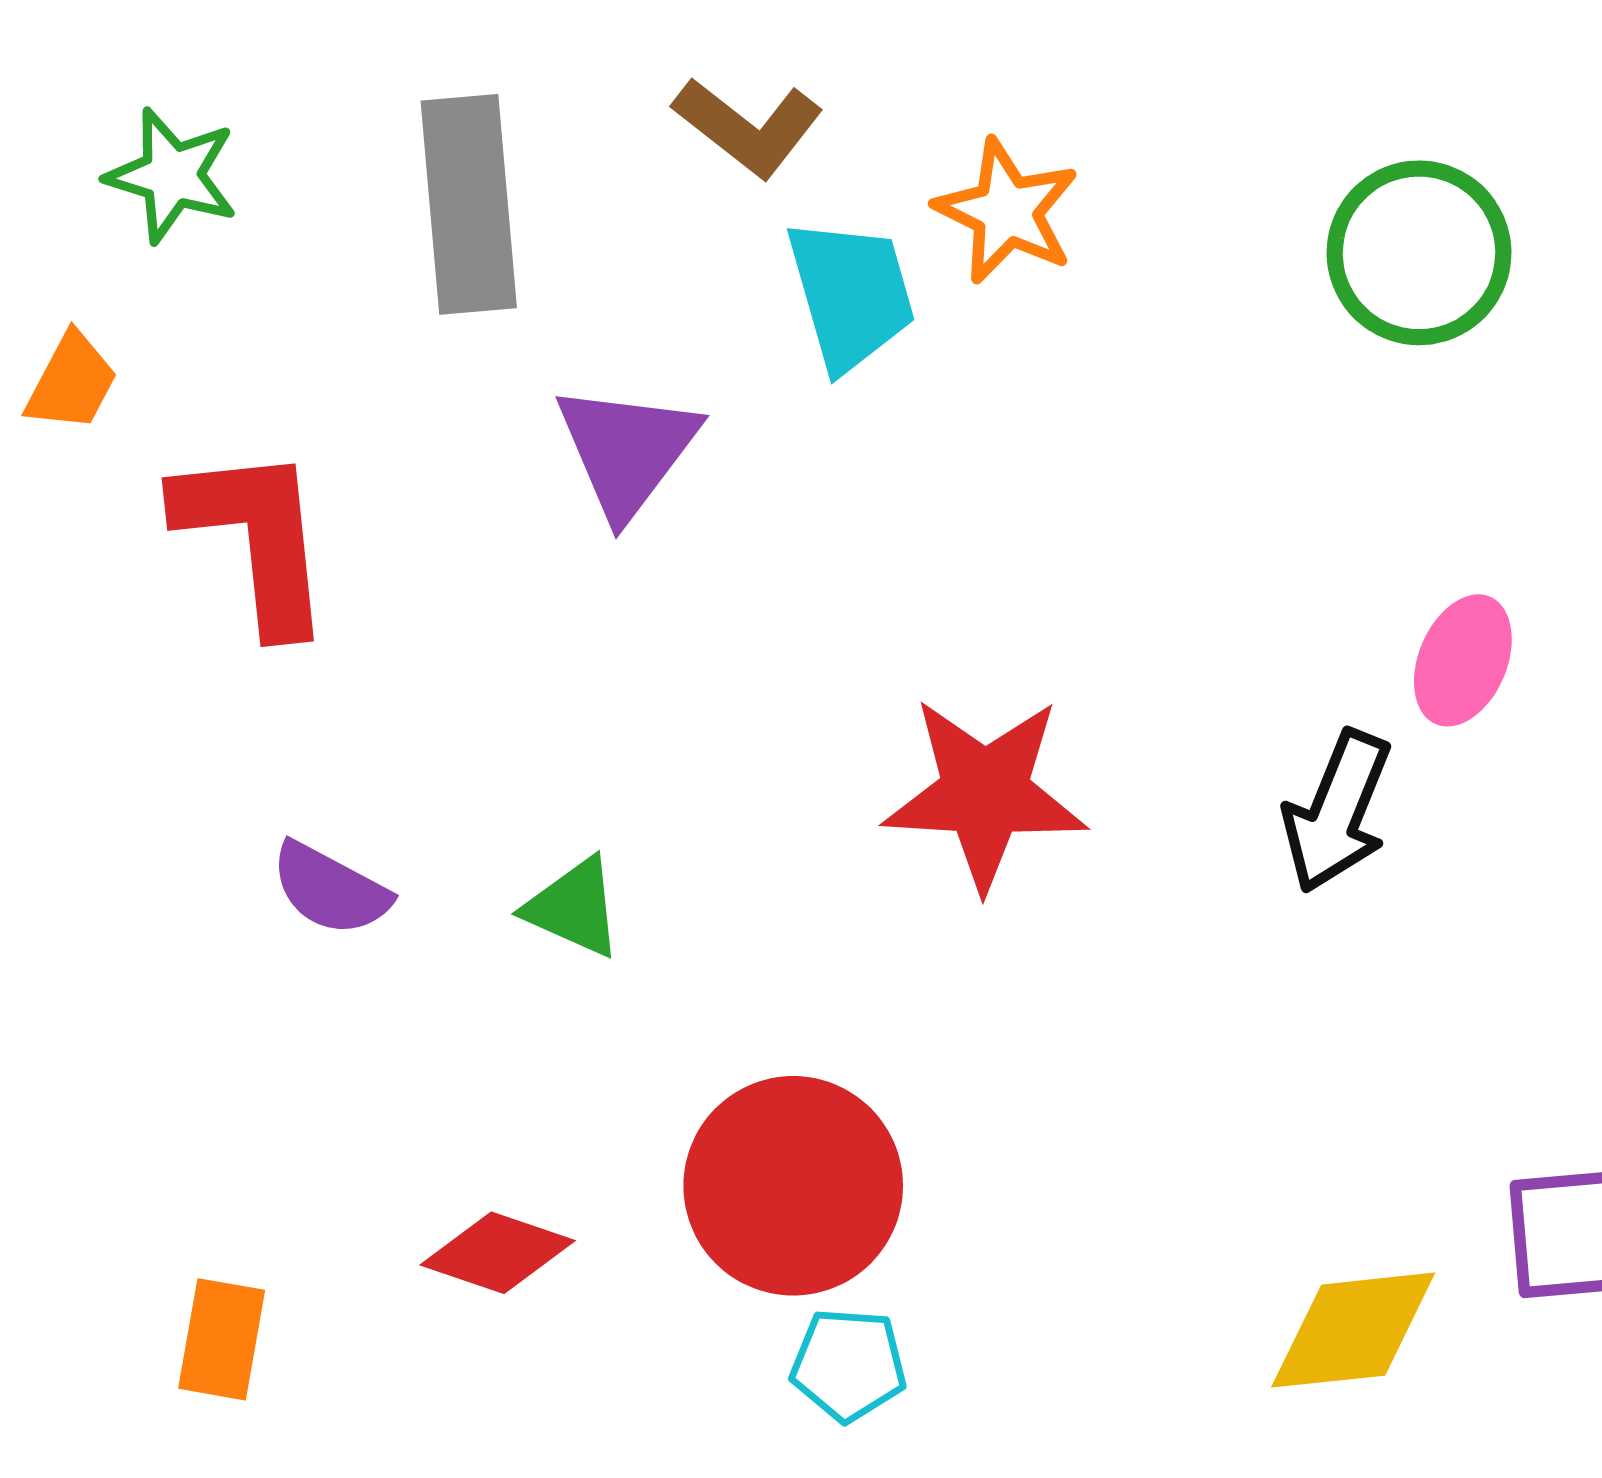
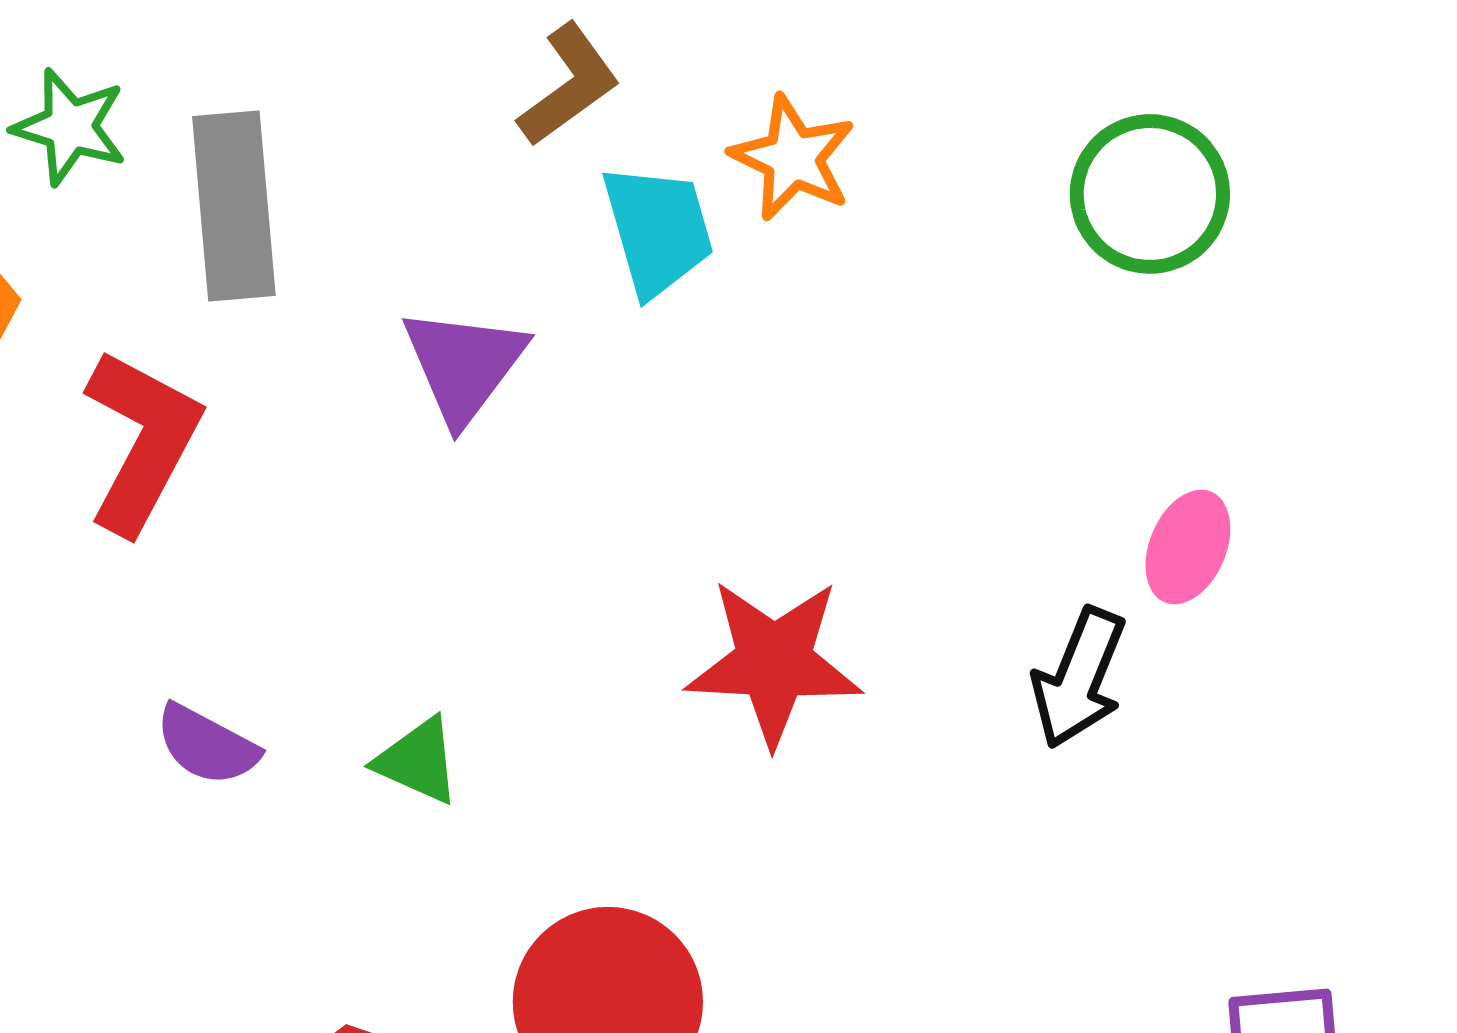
brown L-shape: (748, 127) -> (569, 85), turned -74
gray rectangle: (469, 204) -> (234, 206), moved
red L-shape: (255, 538) -> (142, 441), turned 34

